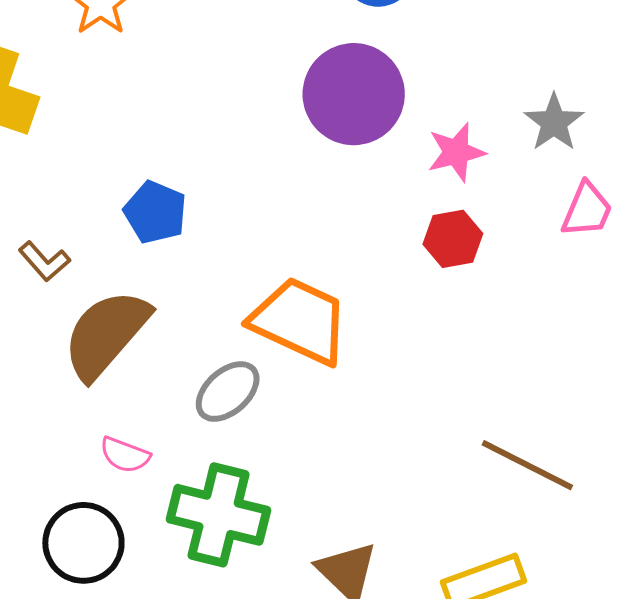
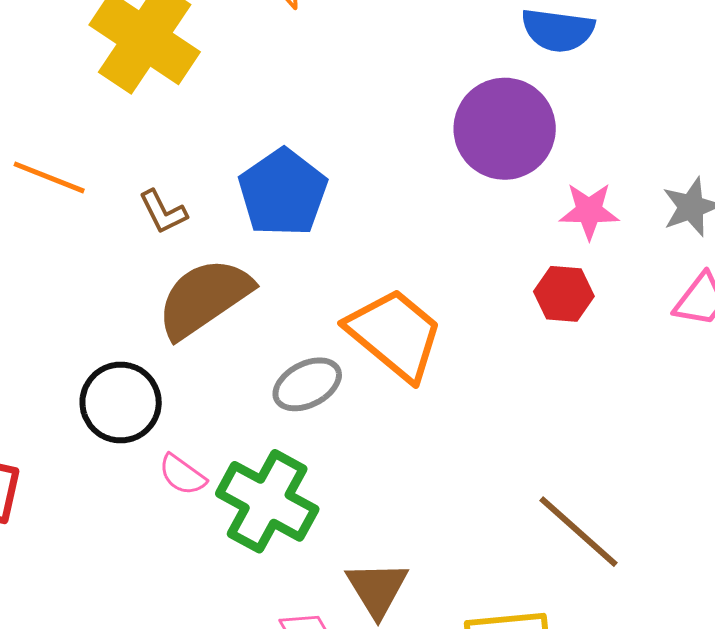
blue pentagon: (155, 212) -> (283, 193), size x1.4
pink semicircle: (125, 455) -> (182, 475), moved
black circle: (83, 543) -> (121, 402), moved

